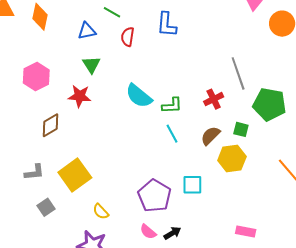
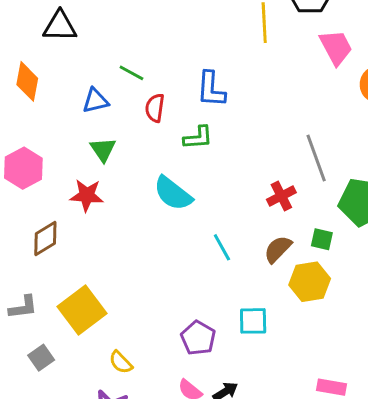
green L-shape: (172, 105) -> (198, 138), moved
purple pentagon: (154, 196) -> (198, 338), size x0.7

